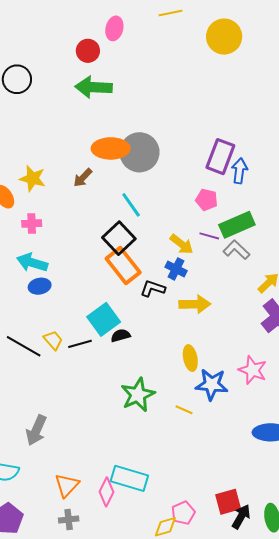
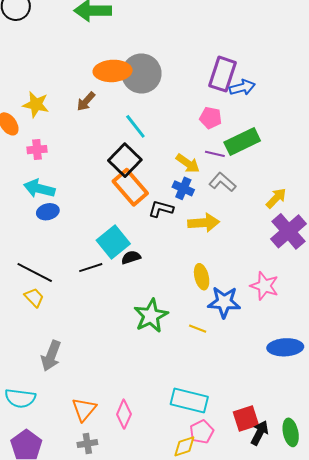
blue arrow: (239, 171) -> (242, 87), turned 70
gray L-shape: (236, 250) -> (222, 182), moved
yellow trapezoid: (53, 340) -> (34, 297), moved
cyan rectangle: (129, 478) -> (189, 400), moved

